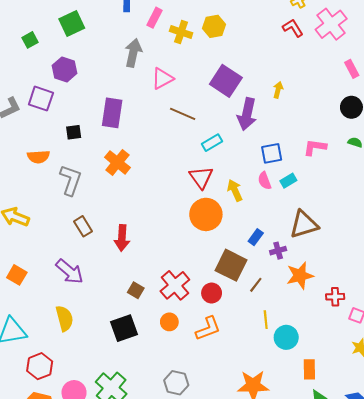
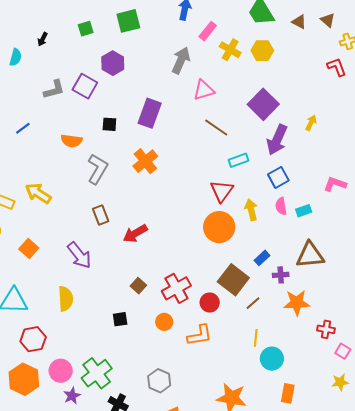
blue square: (272, 153) -> (278, 177), moved, turned -30
red arrow: (122, 238) -> (135, 233), turned 45
black square: (124, 328) -> (120, 319), size x0.6

